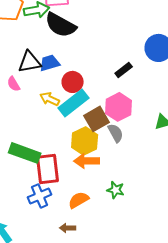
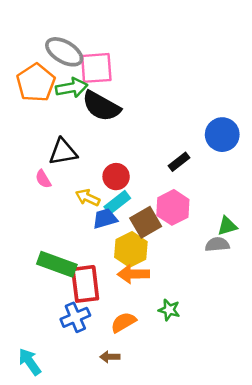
blue trapezoid: (50, 63) -> (105, 219), moved
cyan rectangle: (74, 103) -> (117, 202), size x0.7
gray semicircle: (116, 133) -> (217, 244), moved, turned -66

